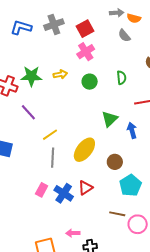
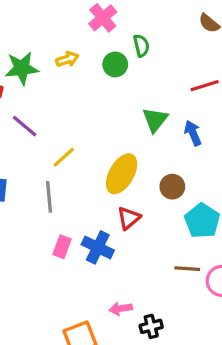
green semicircle: (121, 78) -> (141, 46), moved
gray line: (53, 158) -> (49, 197), moved
red triangle: (86, 188) -> (129, 218), moved

